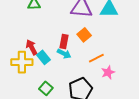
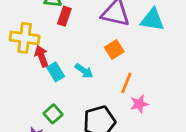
red rectangle: (64, 42) -> (64, 16), moved
orange line: (96, 58) -> (126, 83), turned -49
yellow cross: (22, 62) -> (25, 38), moved

